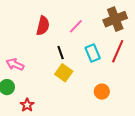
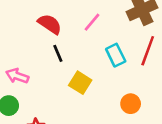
red semicircle: (43, 26) -> (50, 24), turned -66
black line: (61, 53) -> (58, 53), moved

